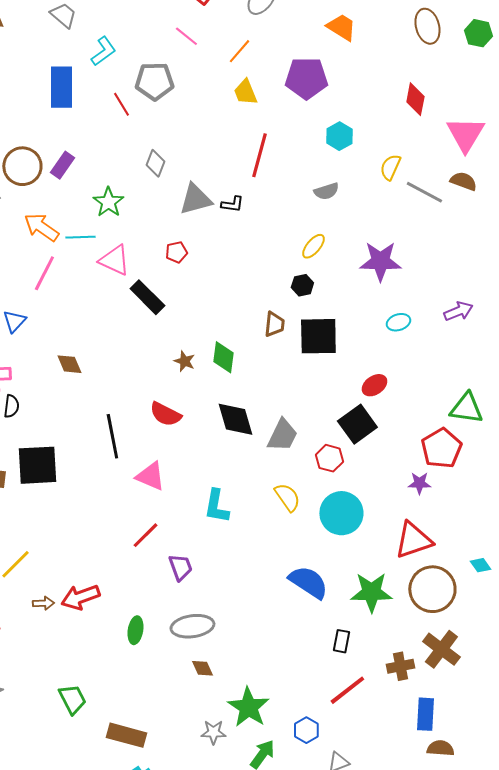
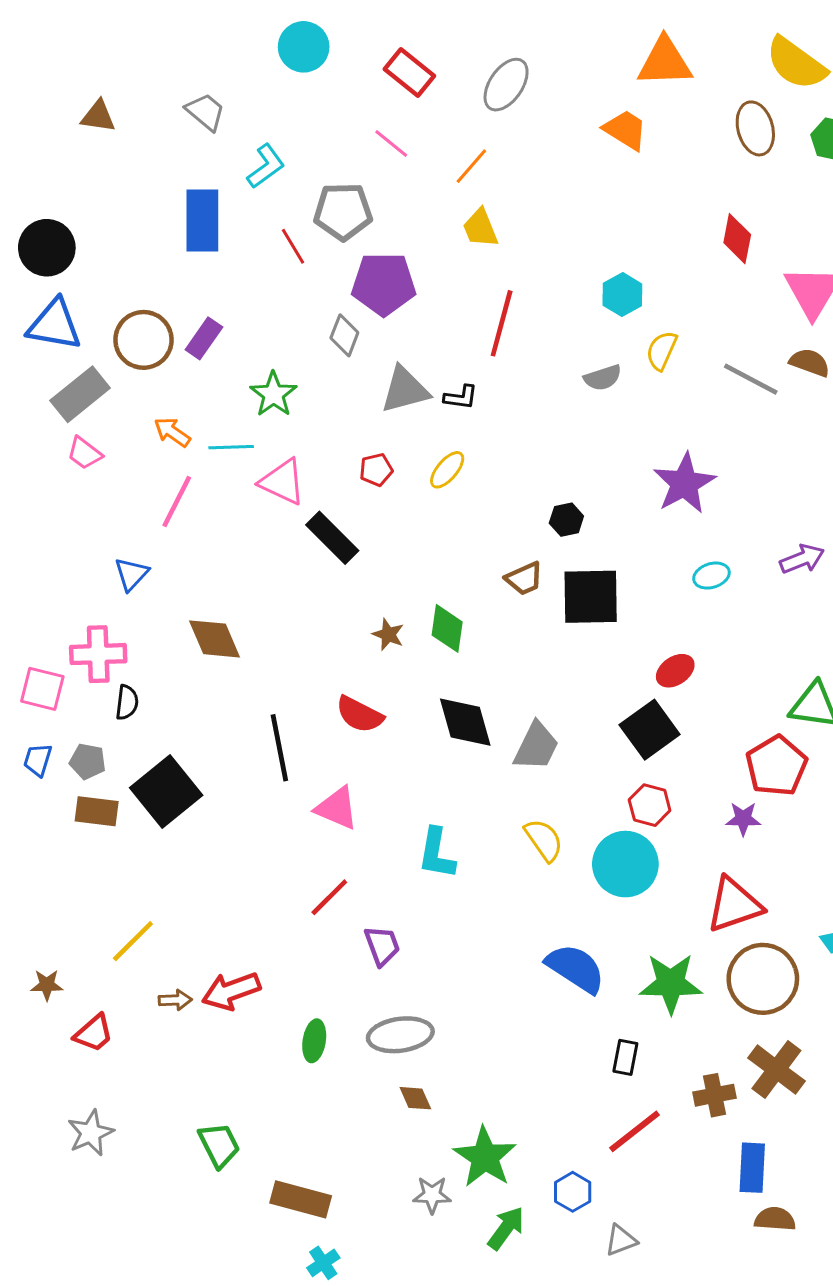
purple pentagon: (306, 78) -> (384, 284), moved
yellow semicircle: (390, 167) -> (662, 350), moved
orange arrow: (41, 227) -> (172, 432), size x0.7
yellow ellipse: (313, 246) -> (447, 470), moved
purple star: (380, 261) -> (684, 483), turned -30
brown trapezoid: (274, 324) -> (524, 579), turned 60
brown diamond: (69, 364) -> (215, 639), size x1.4
red hexagon: (329, 458) -> (650, 805), moved
black square: (37, 465) -> (166, 792), turned -36

